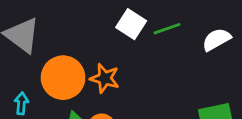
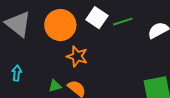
orange circle: (63, 78) -> (60, 25), moved

